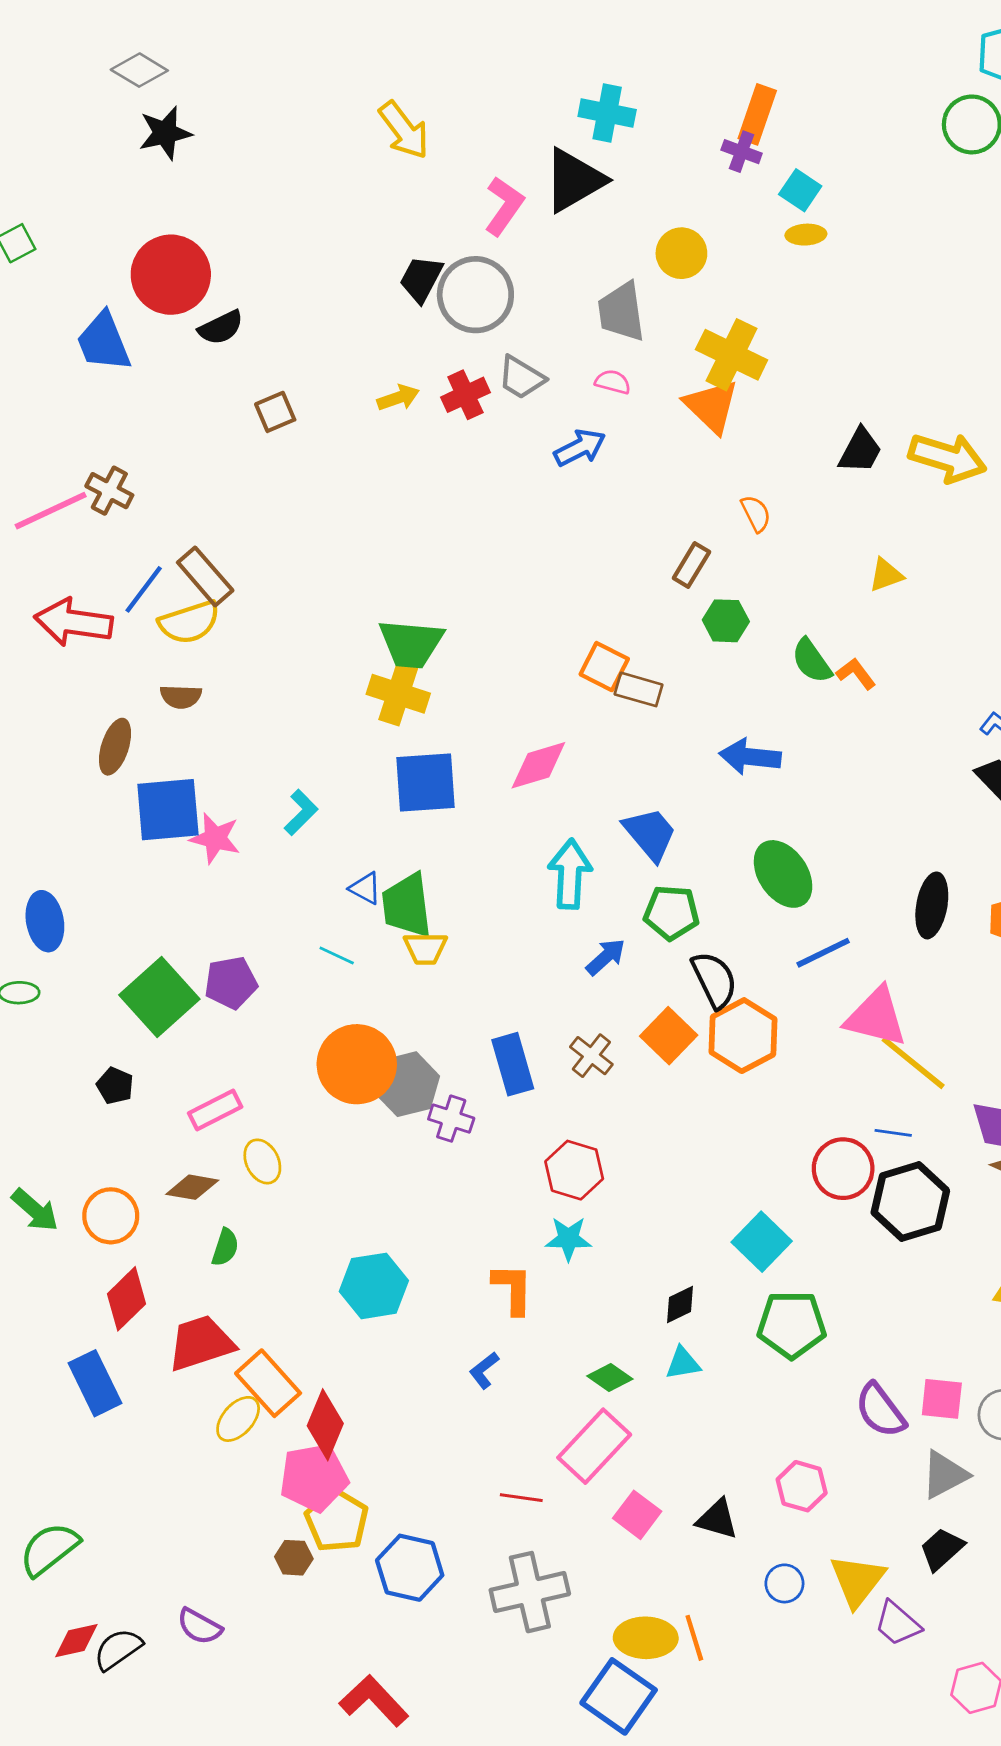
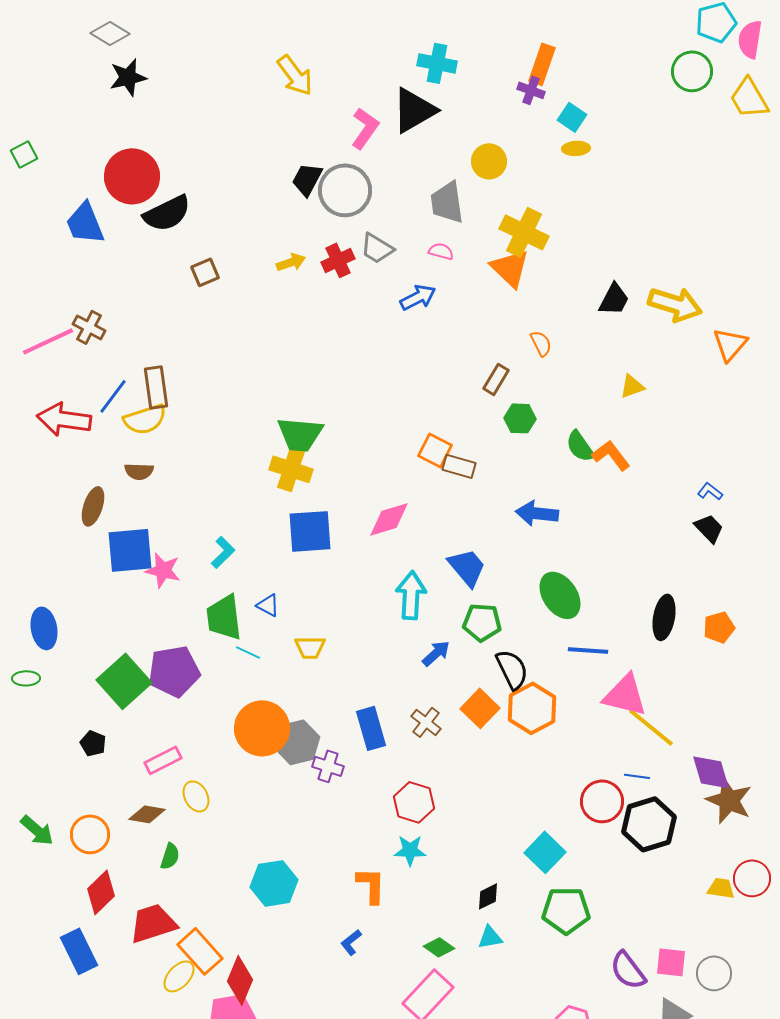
black semicircle: (221, 328) -> (167, 213), size x1.5
brown rectangle: (205, 576) -> (156, 387), turned 33
orange L-shape: (856, 674) -> (611, 455), size x1.4
green trapezoid: (407, 905) -> (224, 617), moved
blue line: (823, 953) -> (588, 650), turned 30
purple pentagon: (231, 983) -> (174, 671), size x1.4

